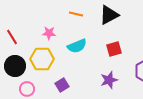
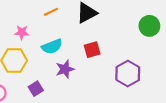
orange line: (76, 14) -> (51, 12), turned -40
purple star: (109, 80) -> (65, 69), moved

